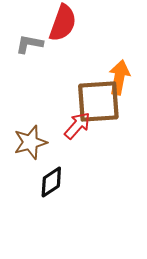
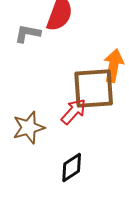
black diamond: (51, 182) -> (72, 168), moved

